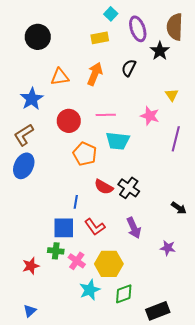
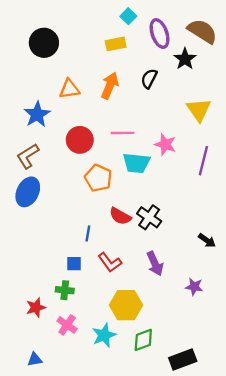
brown semicircle: (175, 27) -> (202, 31), turned 120
yellow triangle: (172, 95) -> (199, 110), size x1.6
pink star: (150, 116) -> (165, 144), moved
blue square: (64, 228) -> (74, 264), size x0.6
pink cross: (77, 261) -> (67, 325), moved
blue triangle: (30, 311) -> (35, 360), turned 32

